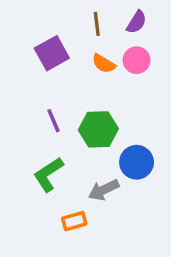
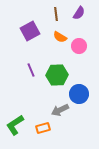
pink circle: (137, 60) -> (79, 46), moved
green L-shape: (48, 174) -> (15, 125), moved

